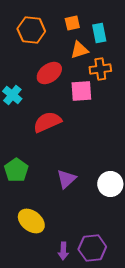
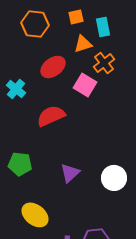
orange cross: (100, 69) -> (104, 63), turned -30
pink square: (81, 91) -> (85, 85), turned 35
green pentagon: (16, 170) -> (20, 164), turned -30

